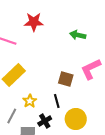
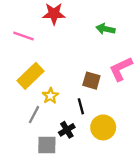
yellow star: (30, 101) -> (50, 96), moved
gray line: (12, 116) -> (34, 115), moved

